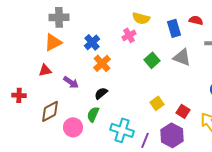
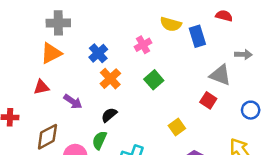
yellow semicircle: (141, 18) -> (171, 24), moved
red semicircle: (196, 20) -> (224, 16), moved
gray triangle: (182, 57) -> (220, 75), moved
green square: (152, 60) -> (154, 80), moved
red square: (183, 111) -> (208, 100), moved

